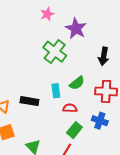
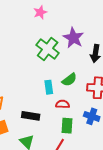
purple star: (76, 29) -> (73, 38), moved
black rectangle: (29, 101) -> (31, 116), moved
green rectangle: (74, 130) -> (67, 126), turned -35

